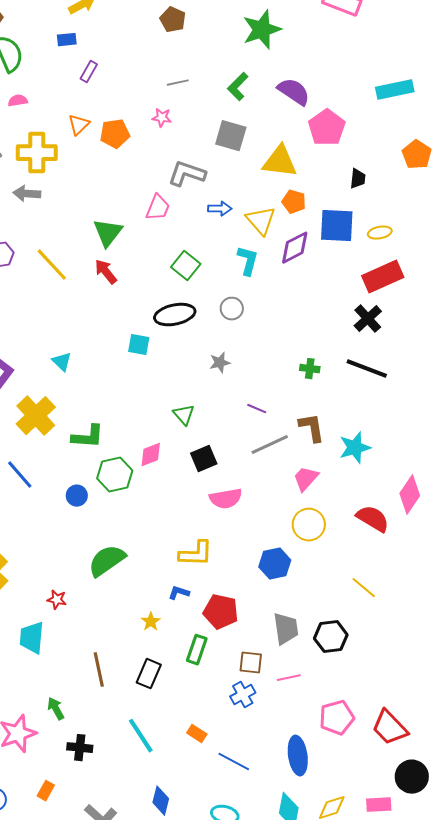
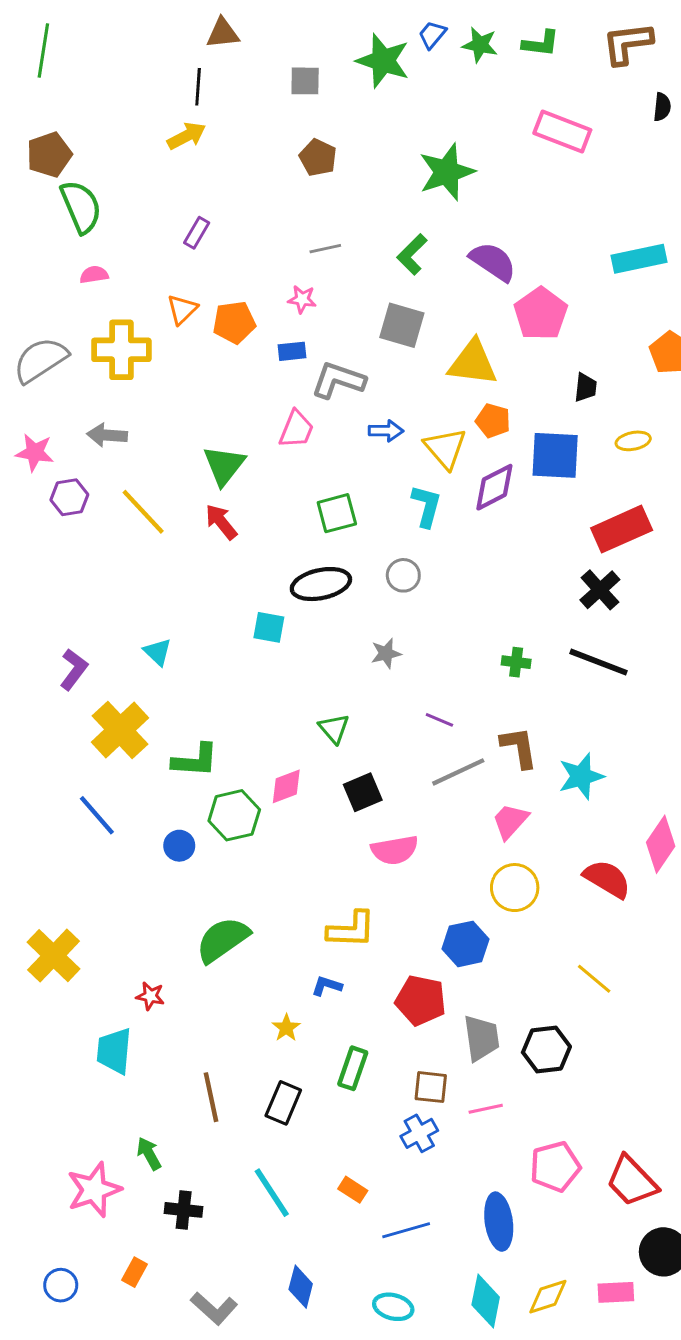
blue rectangle: (67, 40) -> (292, 351), moved
gray arrow: (27, 194) -> (107, 435), moved
yellow ellipse: (380, 233) -> (633, 441), moved
green square: (186, 266) -> (337, 513), turned 36
red pentagon: (221, 612) -> (421, 1000), moved
blue line: (234, 762) -> (406, 1230), turned -44

